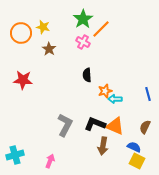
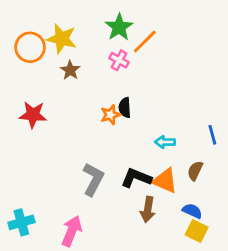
yellow star: (43, 27) -> (62, 39), size x1.5
orange star: (105, 91) -> (110, 115), moved
brown semicircle: (145, 127) -> (195, 171), moved
pink arrow: (50, 161) -> (72, 231), size x1.5

